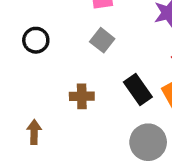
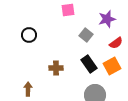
gray square: (102, 40) -> (86, 35), moved

